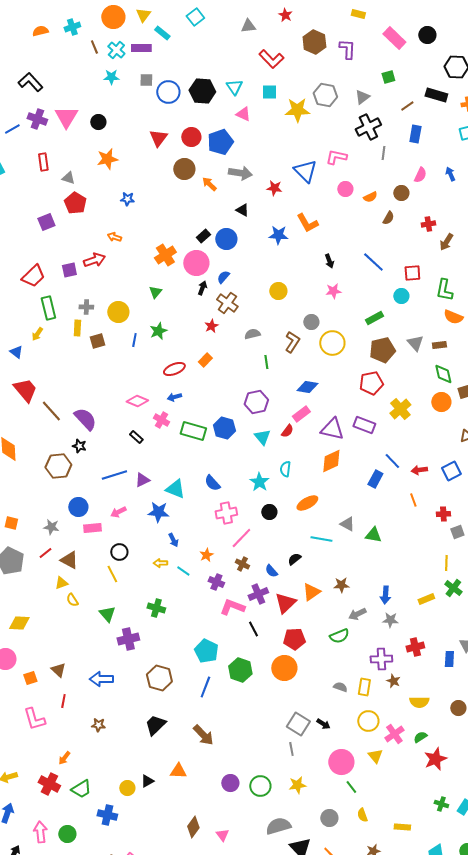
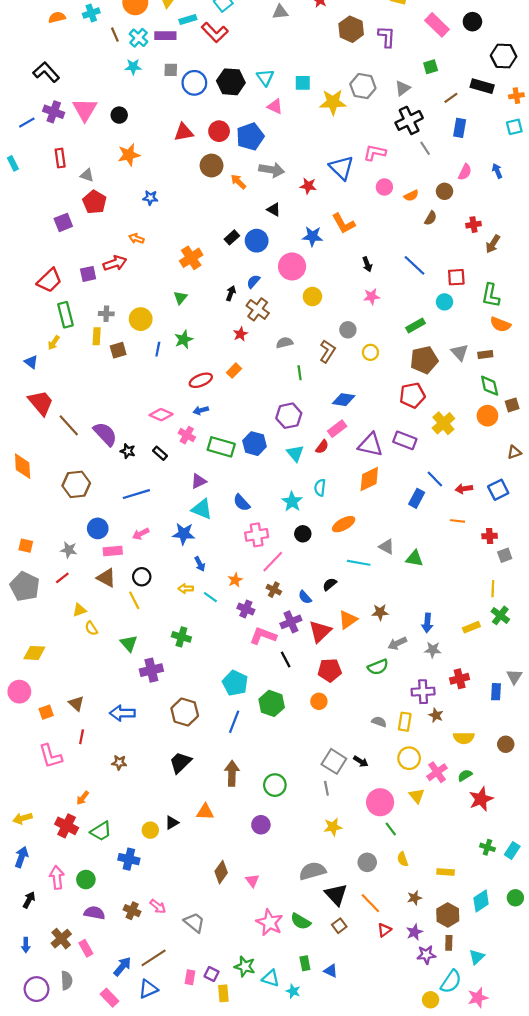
cyan rectangle: (162, 33) -> (188, 19), turned -56
red L-shape: (271, 59) -> (215, 32), moved
red triangle: (158, 138) -> (184, 132), turned 42
gray line: (383, 153) -> (425, 148), turned -40
pink circle: (196, 263) -> (292, 266), moved
yellow circle: (332, 343) -> (370, 352), size x0.6
black star: (79, 446) -> (128, 451), moved
purple triangle: (142, 480) -> (199, 481), moved
orange line: (413, 500) -> (457, 521), turned -64
brown triangle: (69, 560) -> (106, 578), moved
orange circle: (284, 668) -> (319, 701), size x0.6
brown arrow: (203, 735) -> (232, 773), turned -135
green circle: (260, 786) -> (275, 785), moved

